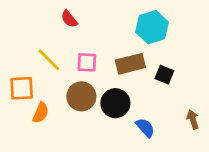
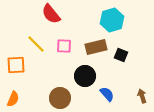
red semicircle: (69, 19) -> (51, 14), size x1.5
brown circle: (81, 96) -> (60, 98), moved
orange semicircle: (41, 113) -> (13, 99), moved
brown arrow: (193, 119) -> (142, 96), moved

